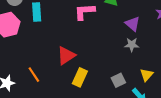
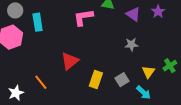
purple triangle: (133, 24) -> (133, 14), moved
yellow rectangle: (80, 77) -> (96, 79), moved

